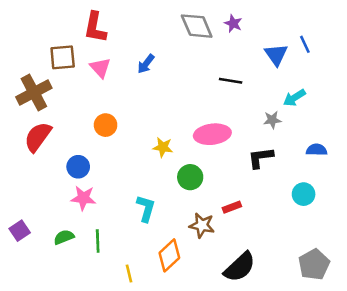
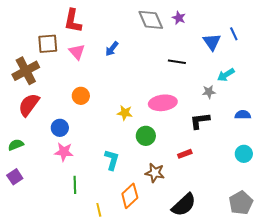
cyan circle: (304, 194) -> (244, 154), moved
red rectangle: (232, 207) -> (185, 154), moved
green semicircle: (64, 237) -> (16, 145), moved

